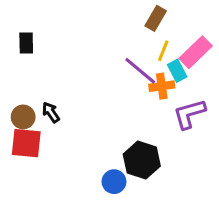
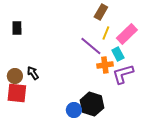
cyan rectangle: (177, 71) -> (118, 54), moved
orange cross: (162, 86) -> (105, 65), moved
blue circle: (114, 182) -> (74, 110), moved

